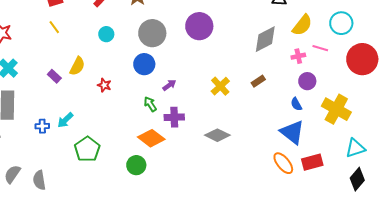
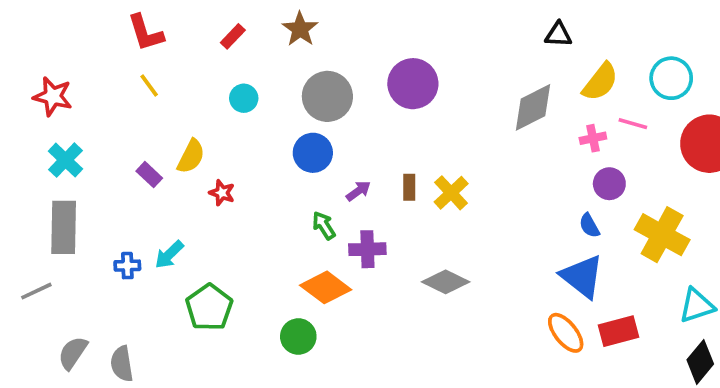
brown rectangle: (258, 81) -> (409, 187), moved, turned -56
red star: (104, 85) -> (222, 193), moved

